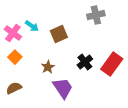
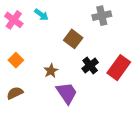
cyan arrow: (32, 26) -> (41, 15), moved
pink cross: (13, 33) -> (14, 20), moved
brown square: (59, 34) -> (73, 39), moved, turned -30

